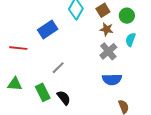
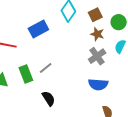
green rectangle: (43, 92) -> (26, 74), moved

